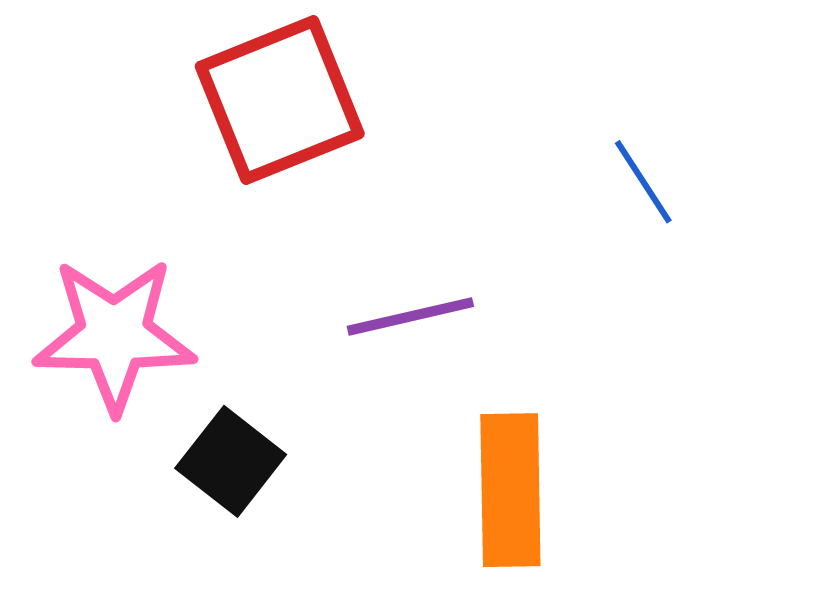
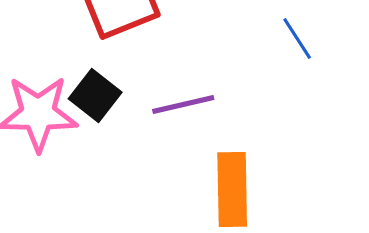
black square: (231, 461) -> (95, 95), moved

